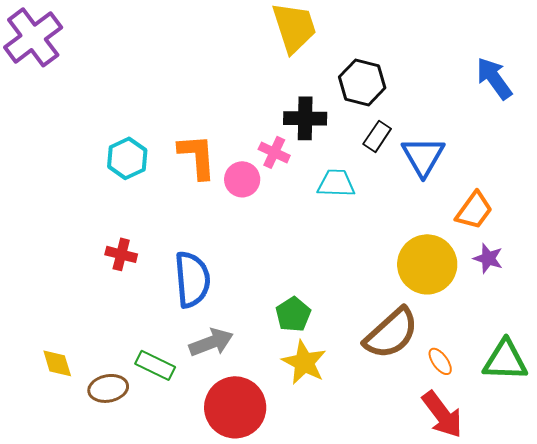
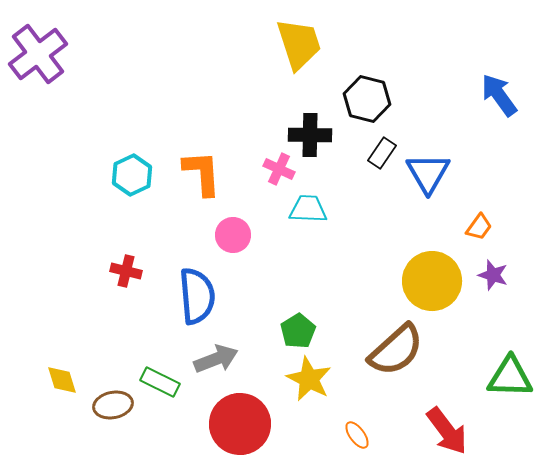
pink circle: (242, 179) -> (233, 235), moved
cyan trapezoid: (336, 183) -> (308, 209), moved
orange trapezoid: (474, 210) -> (479, 227), size x0.7
orange ellipse: (440, 361) -> (357, 435), moved

